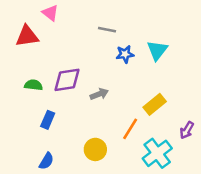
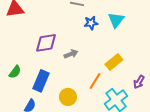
green semicircle: (33, 85) -> (15, 72), moved, turned 120
blue rectangle: (48, 120) -> (41, 81), moved, size x1.5

